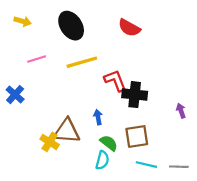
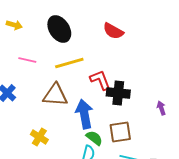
pink line: (37, 59) -> (27, 60), turned 30
blue arrow: (98, 117) -> (84, 114), size x2.0
brown triangle: (67, 131) -> (55, 95), moved

